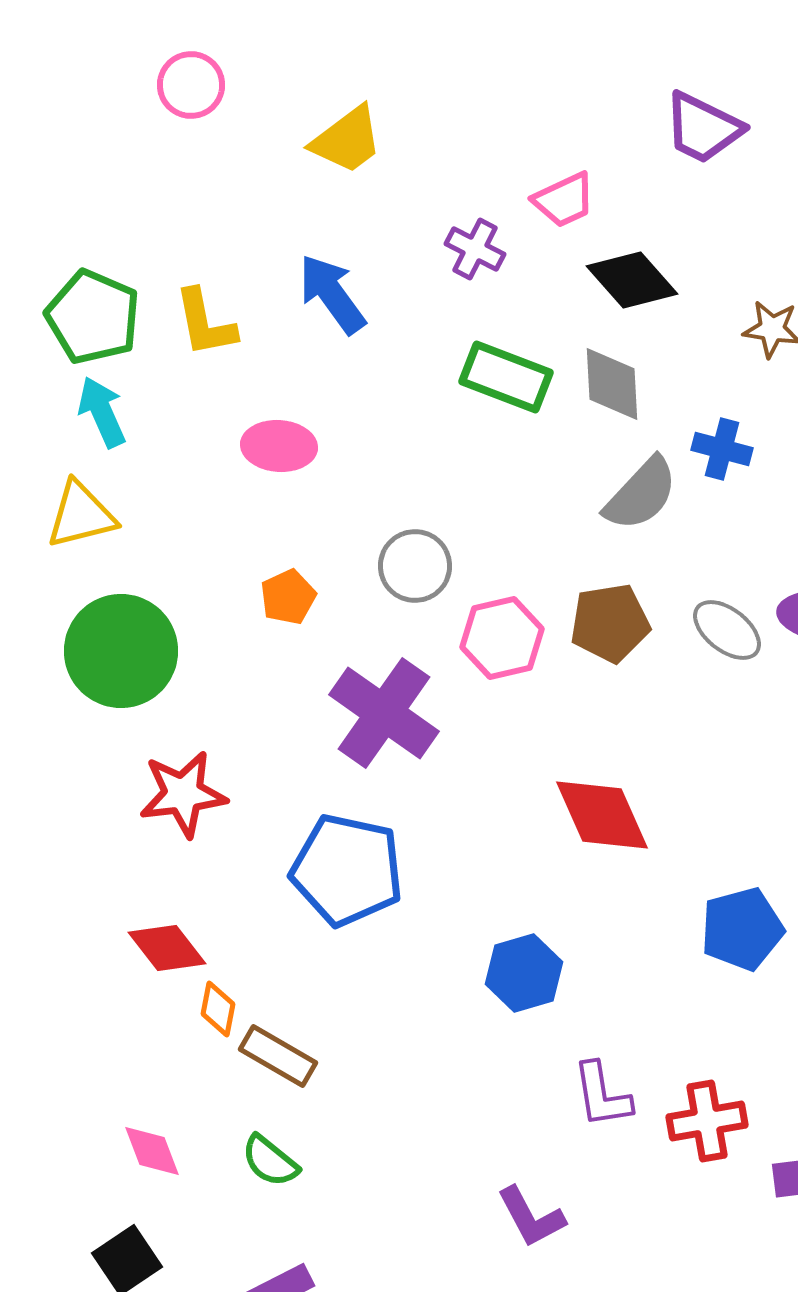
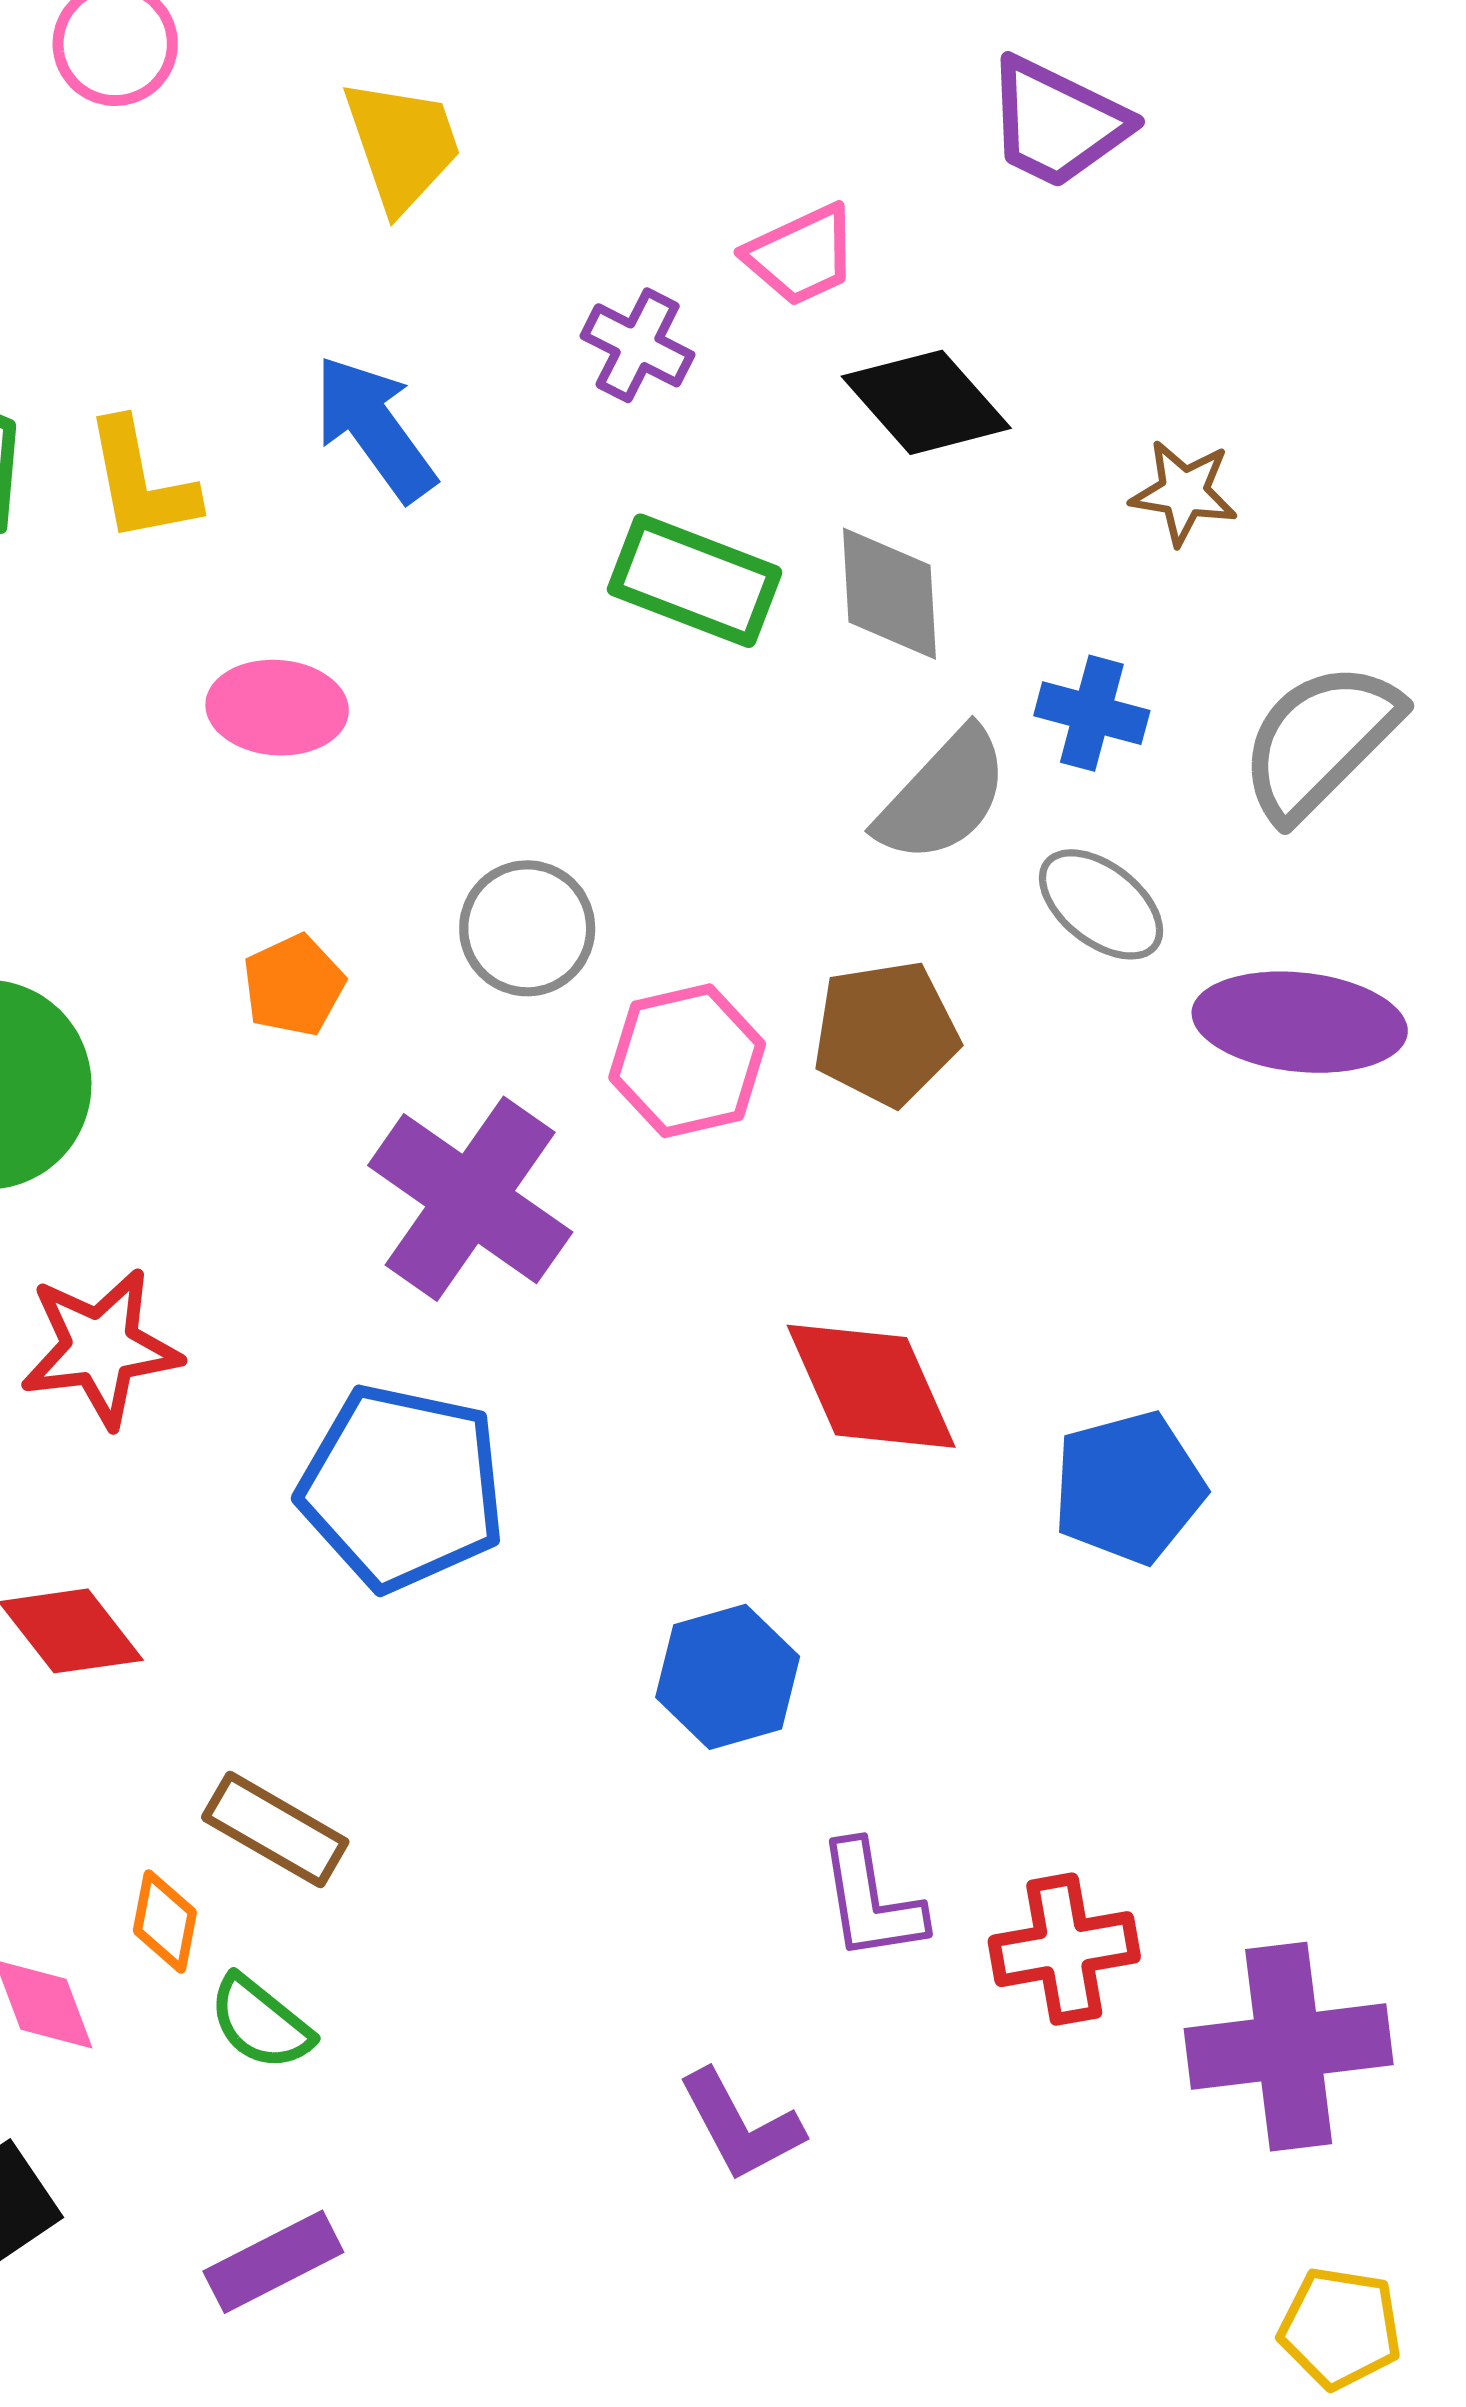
yellow trapezoid: (347, 140) -> (402, 145), turned -72
gray ellipse: (727, 630) -> (1101, 904), moved
blue pentagon: (742, 929) -> (1129, 1487), moved
orange diamond: (218, 1009) -> (165, 1921), moved

